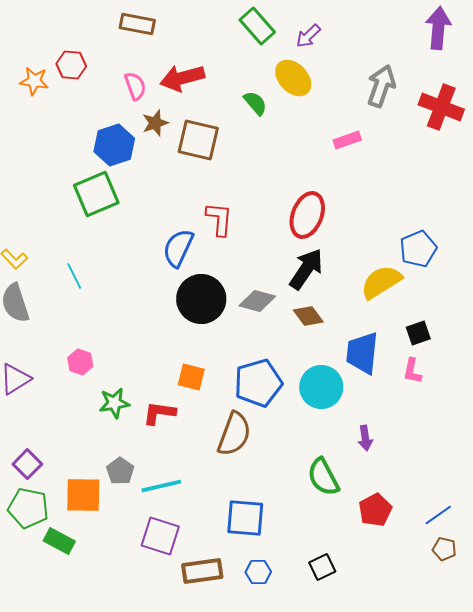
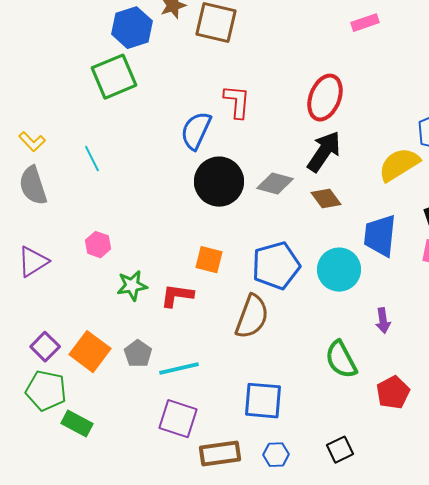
orange square: (83, 495) -> (90, 352), moved, turned 36

